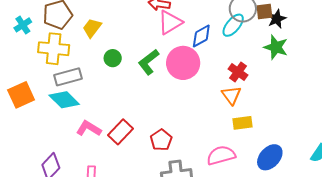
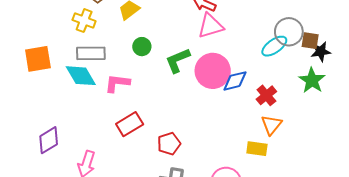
blue diamond: (201, 36) -> (235, 81), moved
yellow cross: (54, 49) -> (84, 21), size x0.7
orange triangle: (231, 95) -> (271, 125), moved
pink L-shape: (89, 128) -> (117, 83), moved, turned -40

